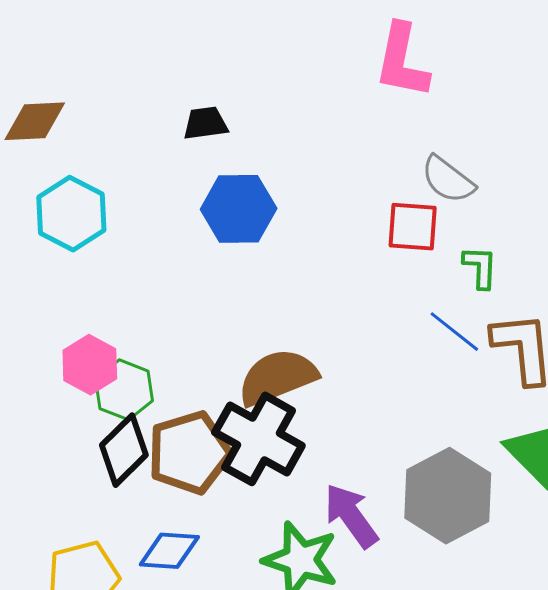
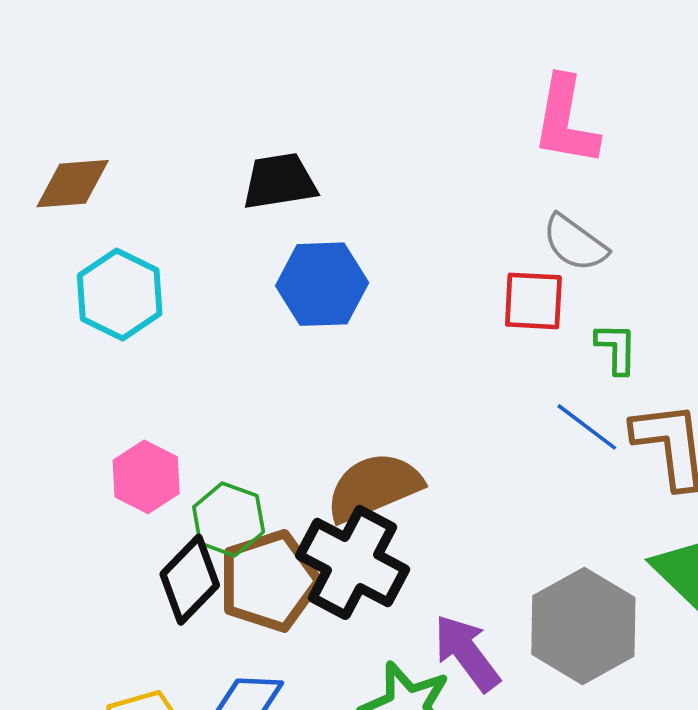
pink L-shape: (402, 61) -> (566, 121), moved
black trapezoid: (205, 123) -> (280, 181), size x1.4
green hexagon: (124, 390) -> (229, 519), moved

